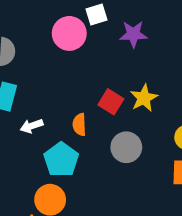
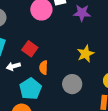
red square: (111, 102) -> (30, 49), moved

